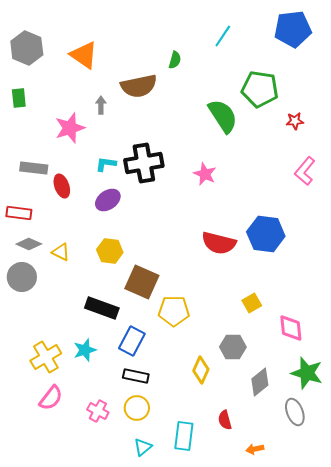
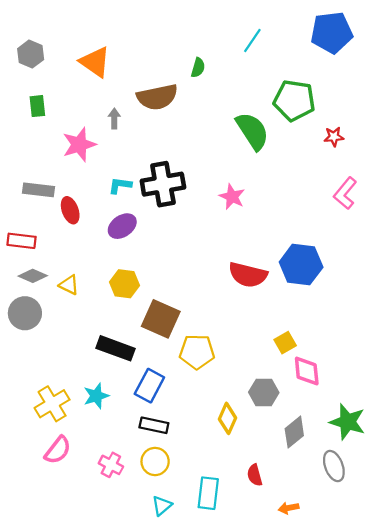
gray hexagon: (27, 48) -> (31, 54), size x0.7
green rectangle: (19, 98) -> (37, 106), moved
pink diamond: (291, 328) -> (307, 371), moved

